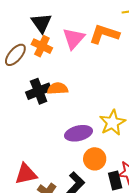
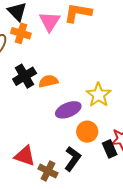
orange semicircle: (58, 89) -> (48, 81), moved
red triangle: (26, 174) -> (25, 156), turned 40

